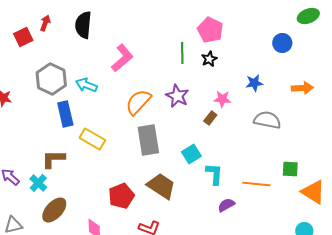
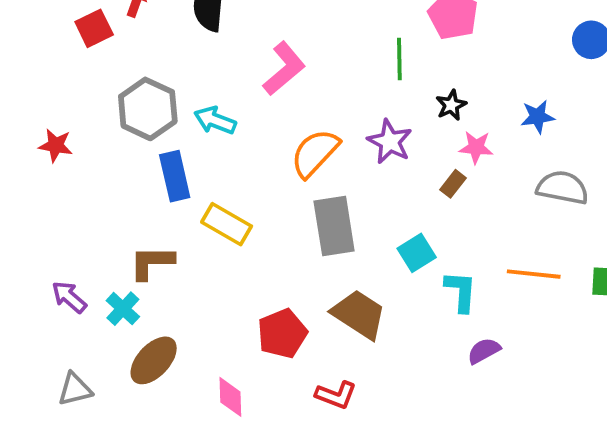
black star: (209, 59) -> (451, 105), moved
orange line: (256, 184) -> (534, 274), moved

